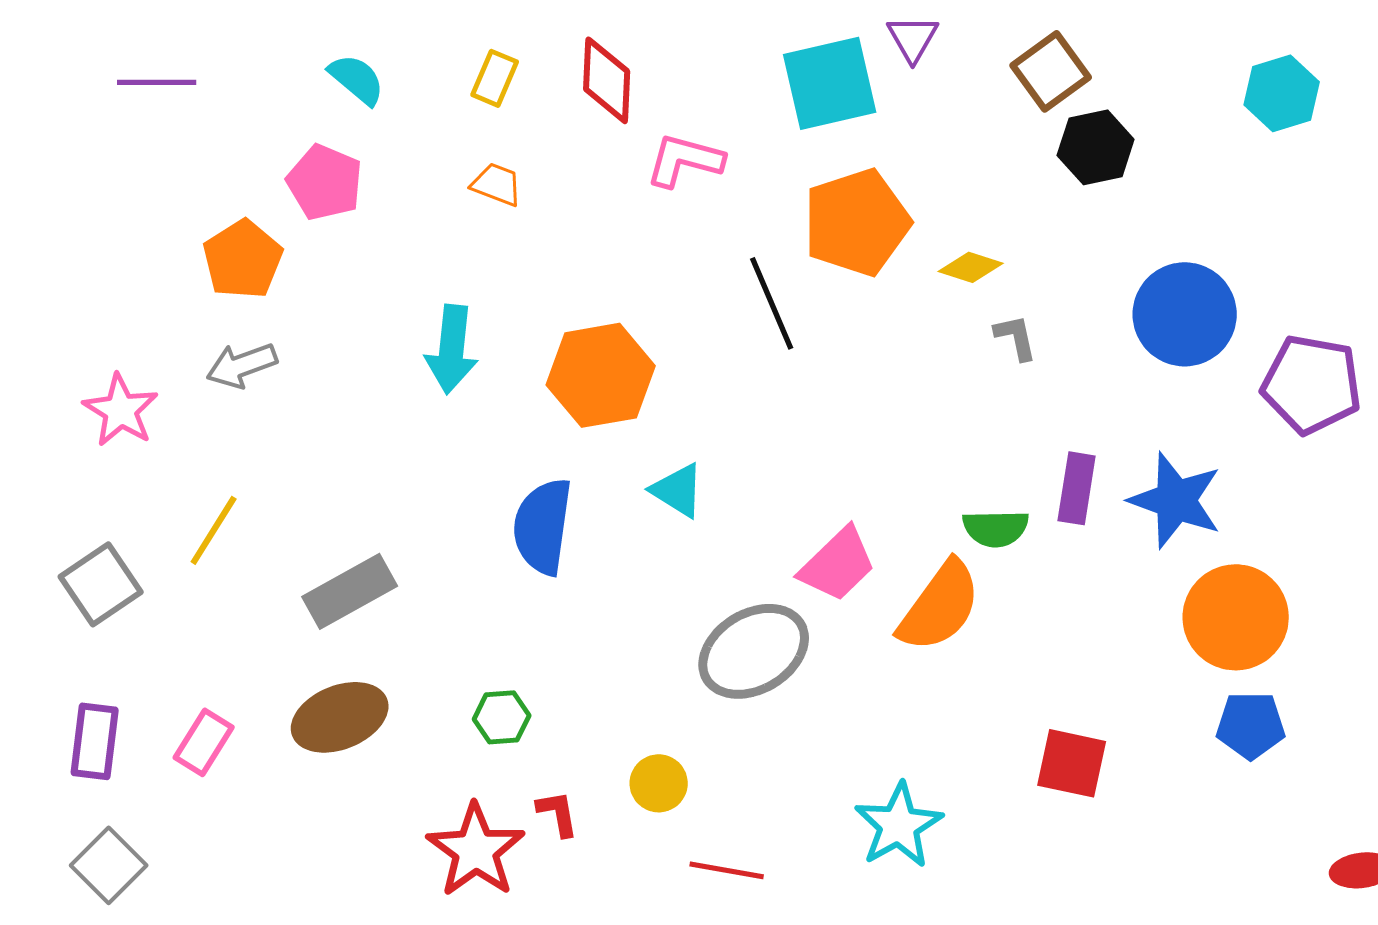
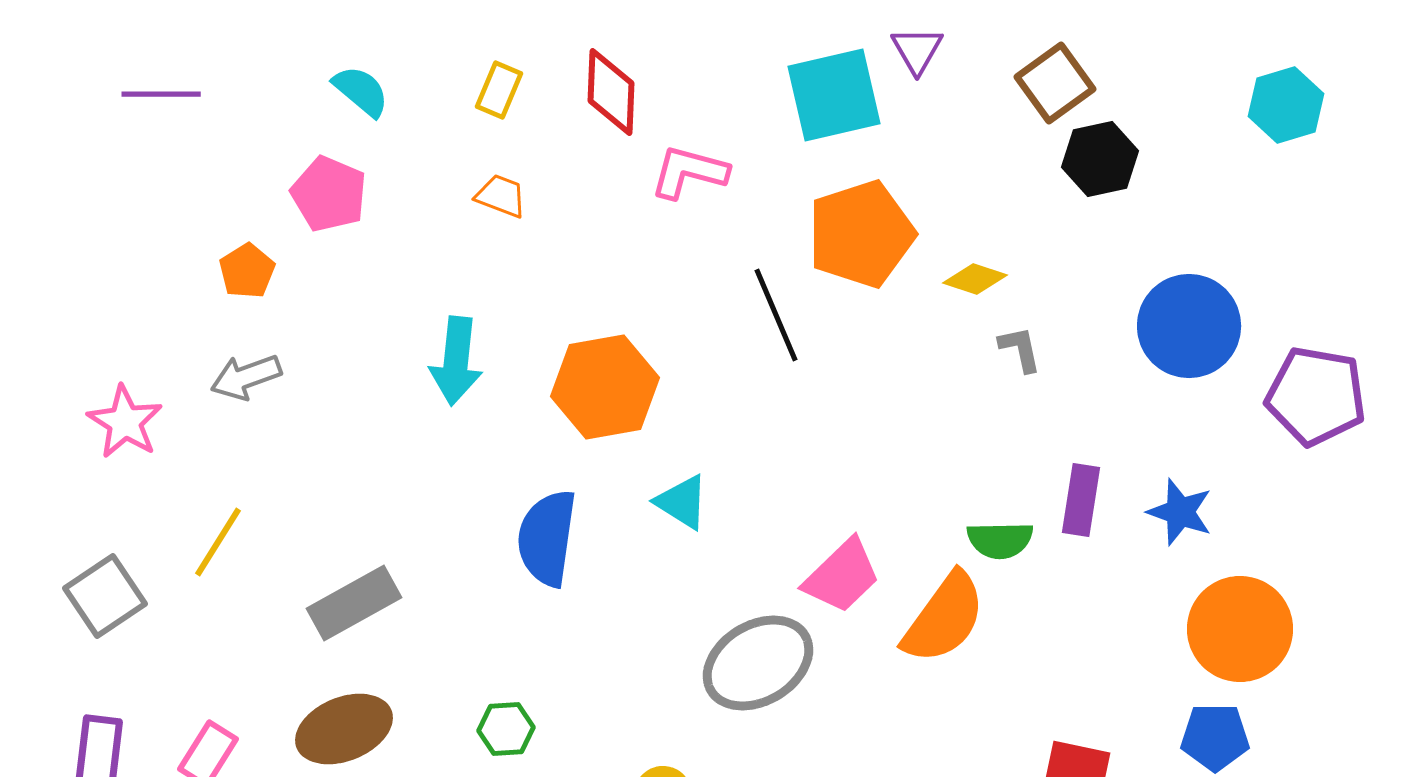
orange pentagon: (243, 259) -> (247, 271), size x0.7
blue star: (1176, 500) -> (1180, 512), size x0.7
blue pentagon: (1251, 725) -> (1215, 737), moved

